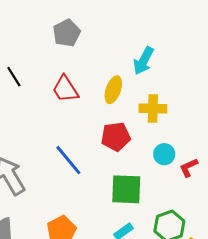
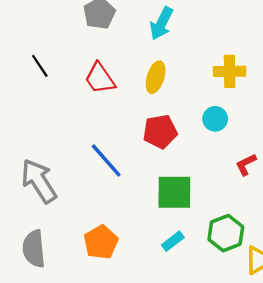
cyan arrow: (143, 61) -> (161, 23), moved
yellow cross: (153, 109) -> (230, 71), moved
cyan circle: (164, 154) -> (215, 119), moved

